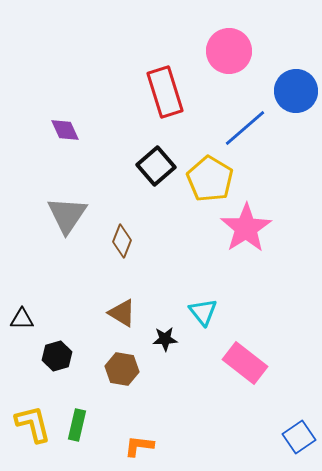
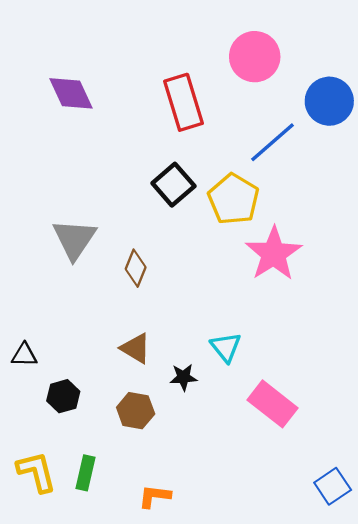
purple diamond: (65, 130) -> (71, 93), moved, size x1.4

